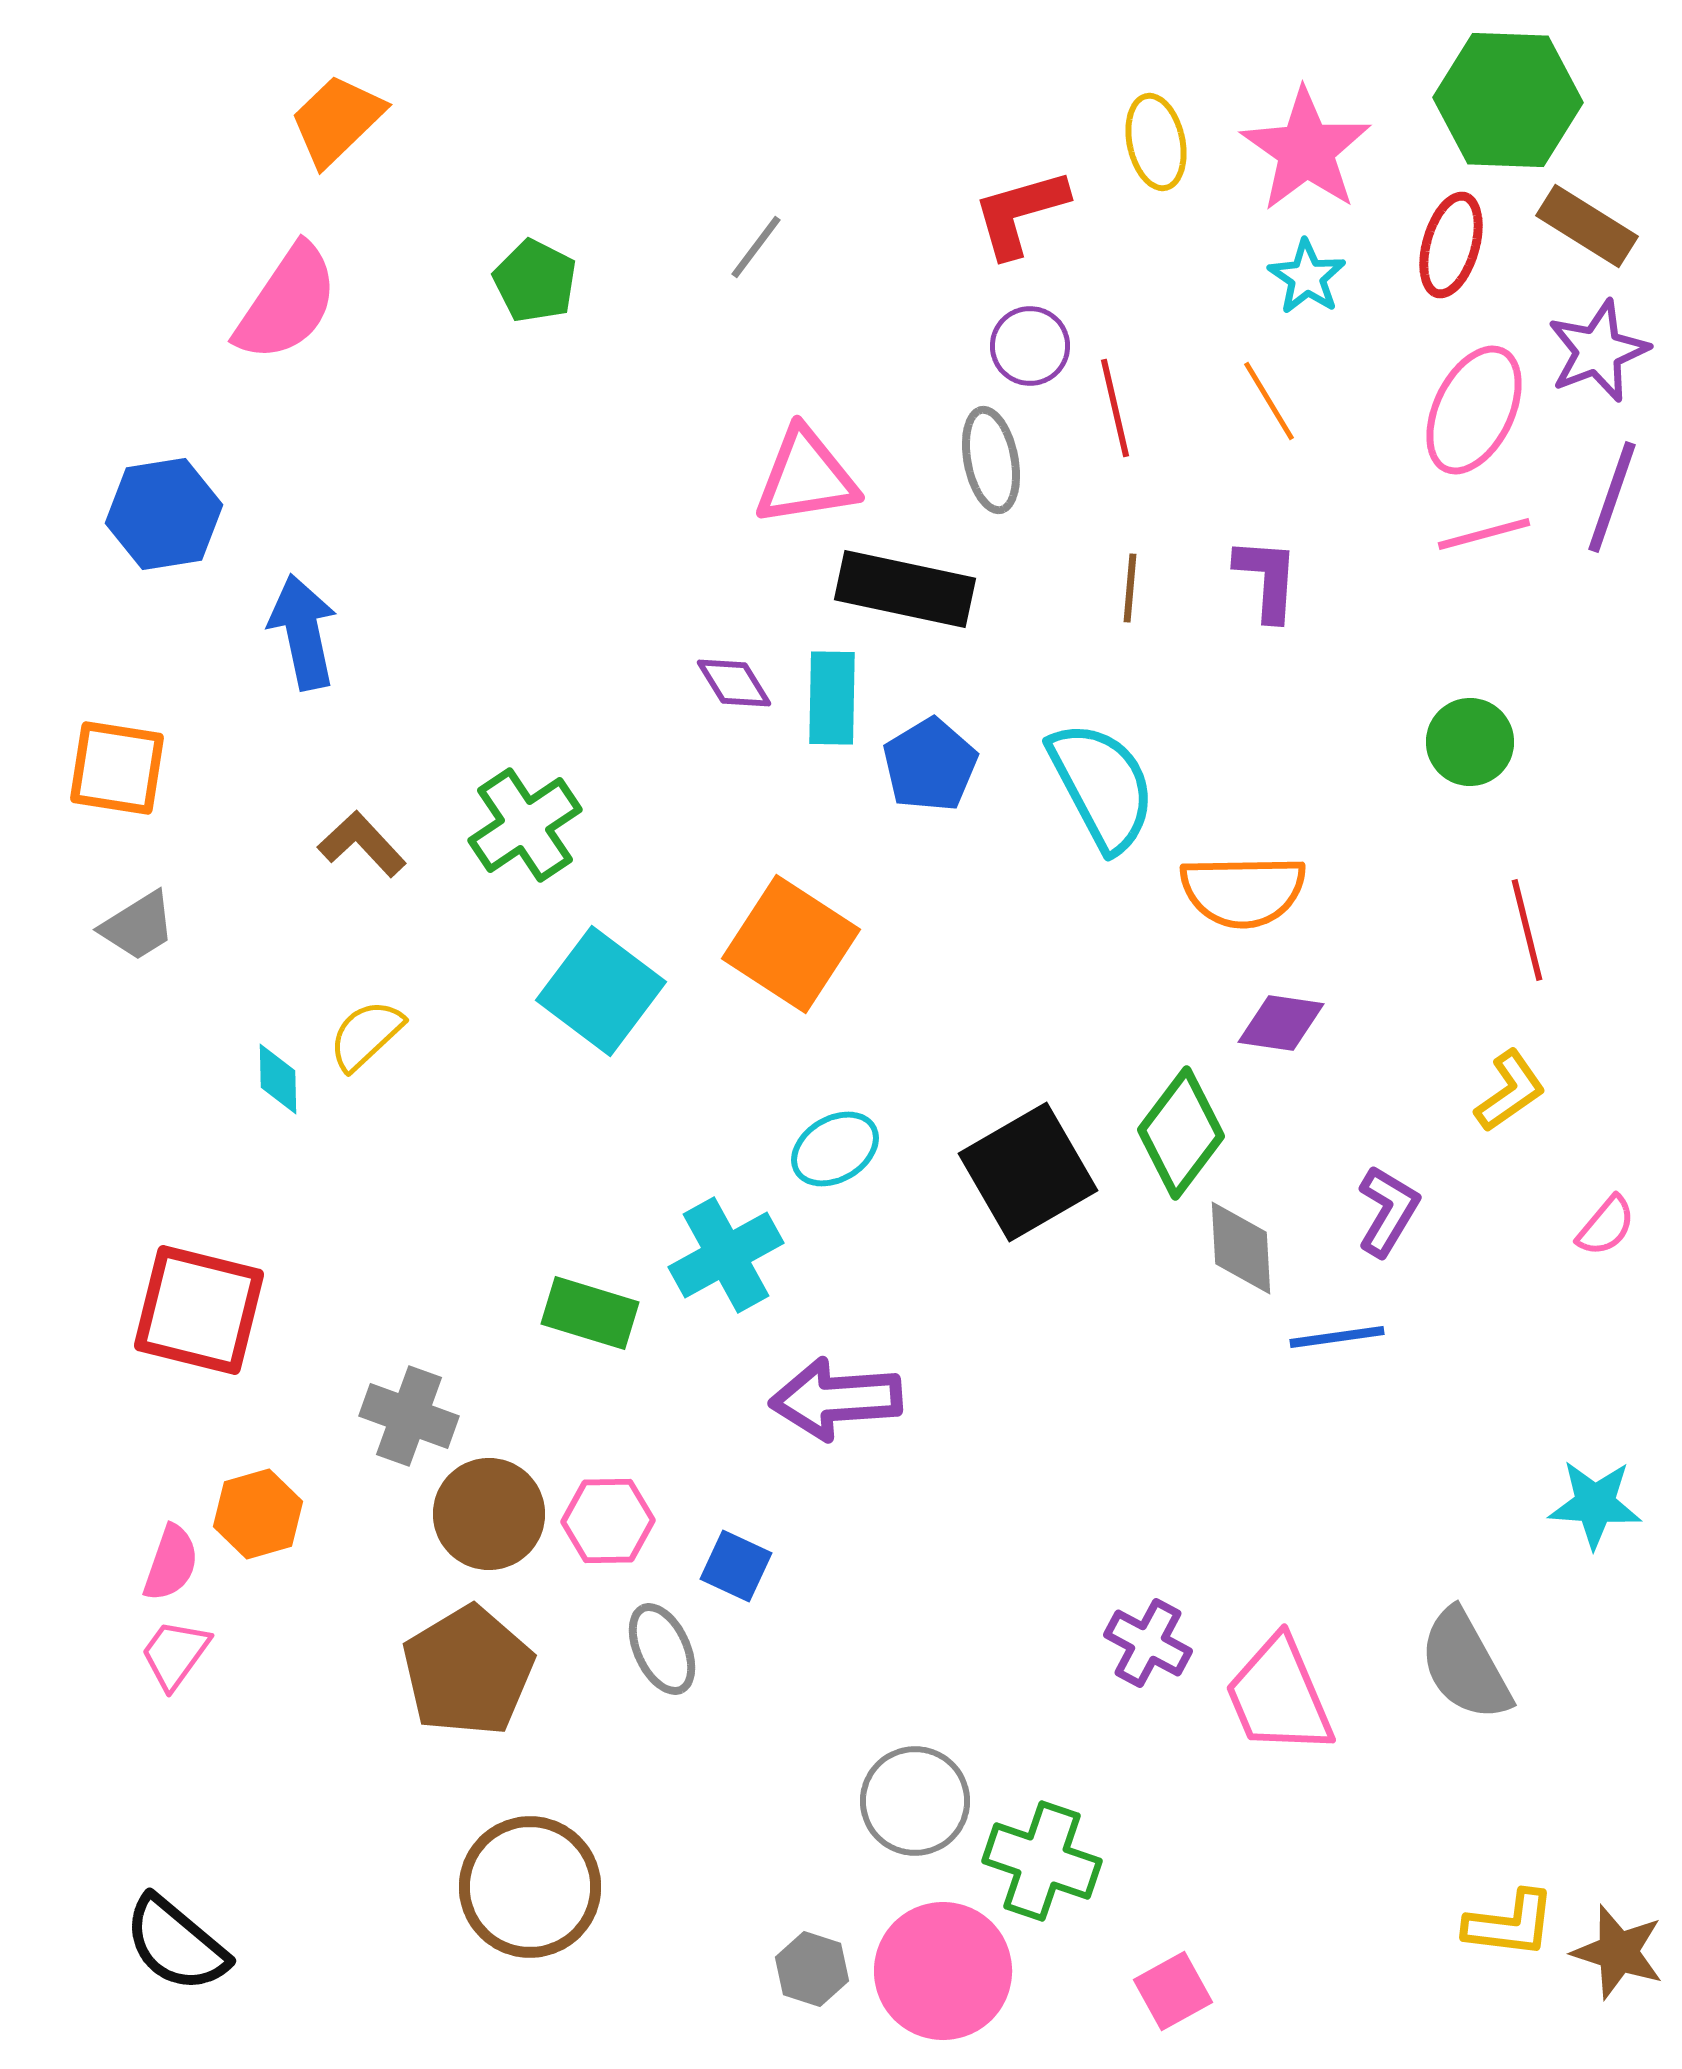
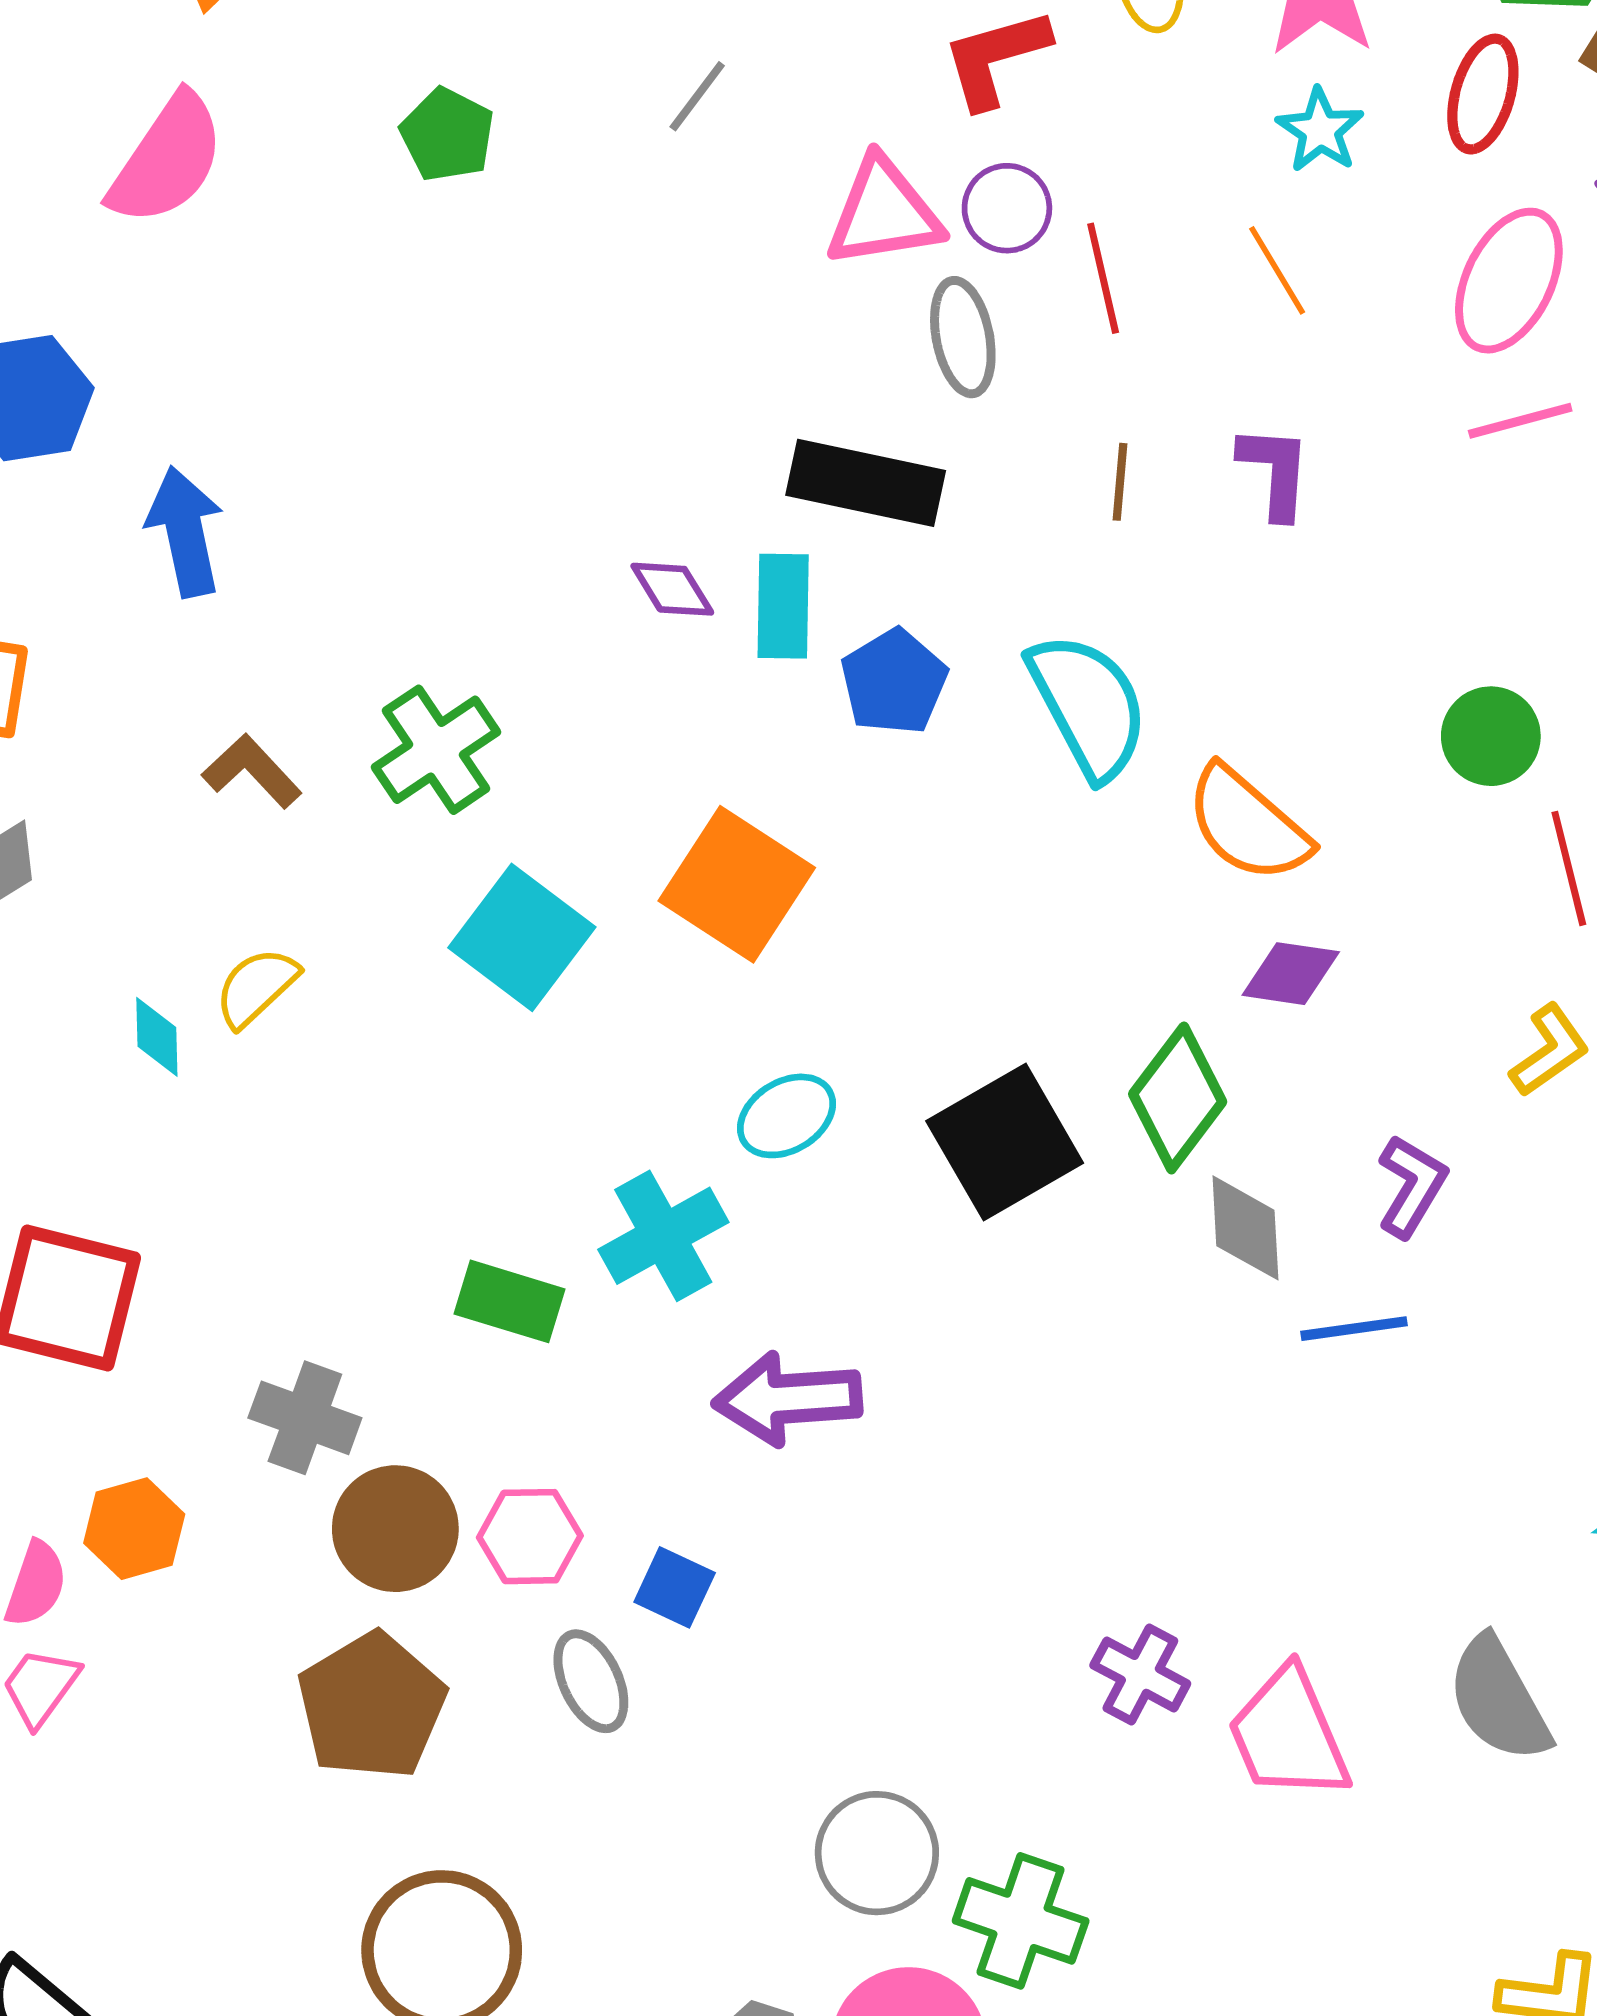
pink triangle: (806, 477) -> (884, 213), moved
green circle: (1470, 742) -> (1491, 736), moved
orange semicircle: (1243, 891) -> (1248, 824), turned 42

